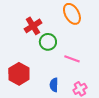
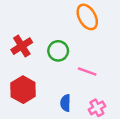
red cross: (33, 26) -> (22, 46), moved

